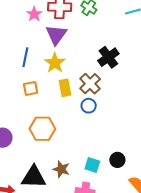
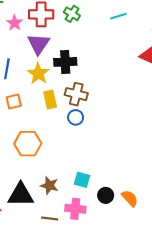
black cross: (108, 57) -> (65, 62), moved, turned 35
brown cross: (90, 84) -> (76, 94), turned -30
black circle: (117, 160) -> (106, 195), moved

